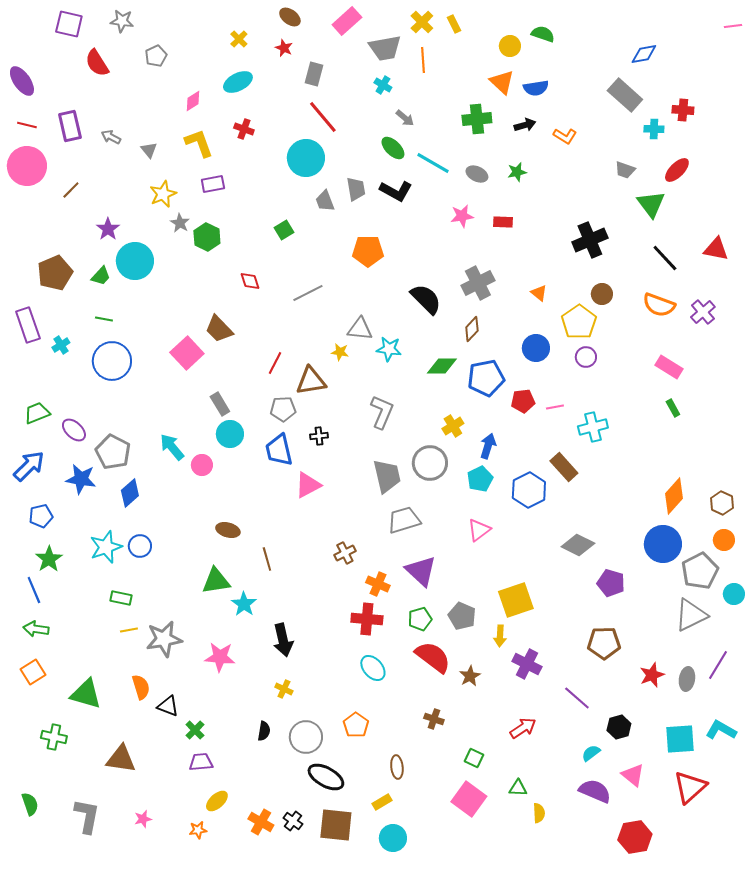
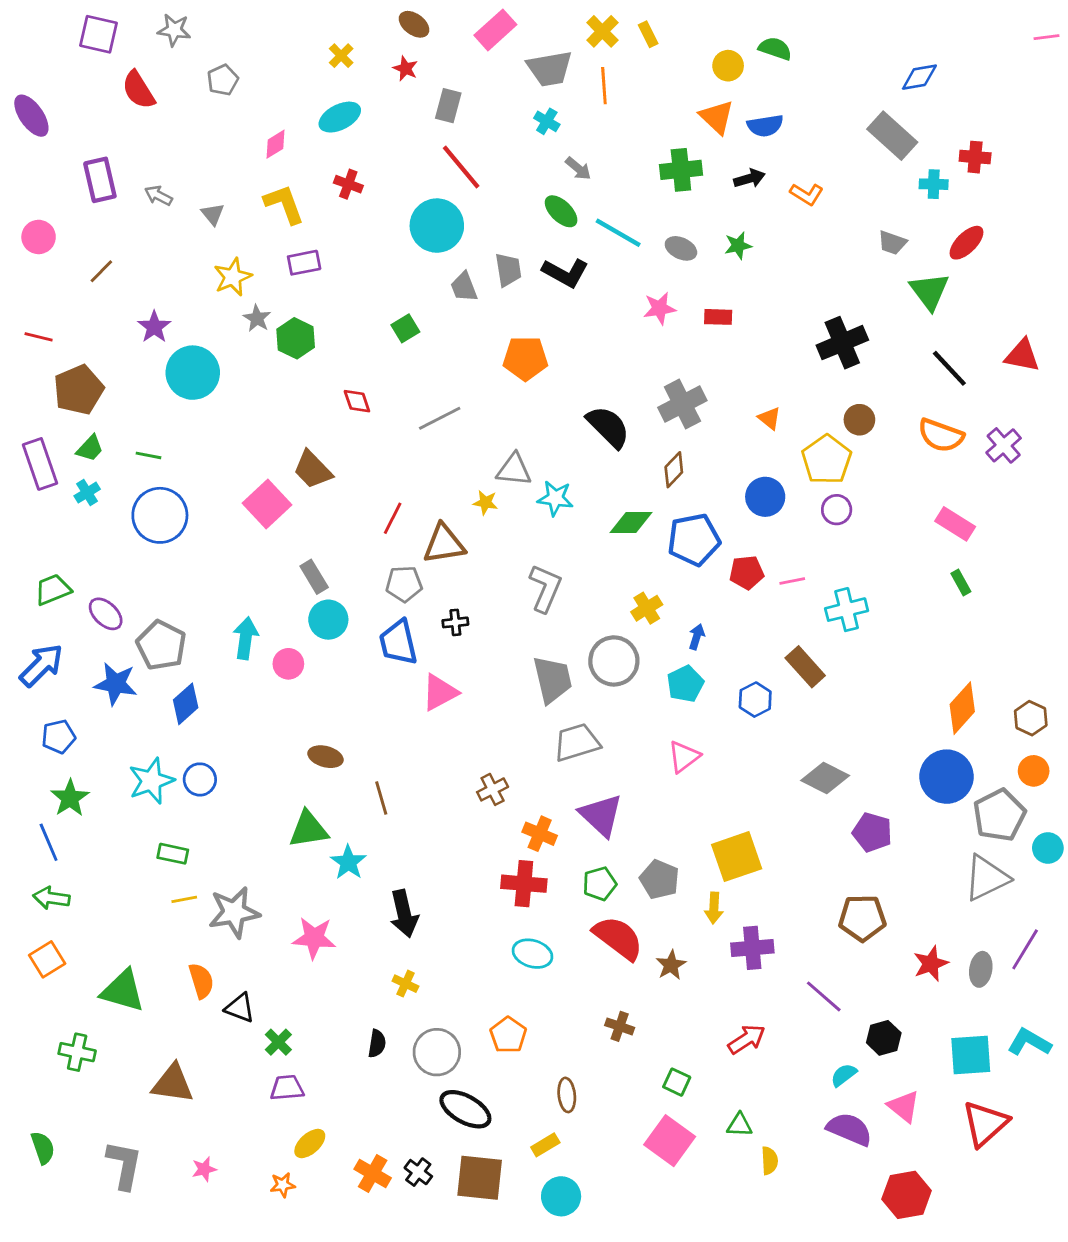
red line: (27, 125) -> (39, 337), moved
pink circle: (27, 166) -> (39, 237), size x0.6
green trapezoid: (101, 276) -> (90, 448), moved
blue arrow: (488, 446) -> (697, 637), size x0.7
cyan arrow: (172, 447) -> (246, 638), turned 48
blue hexagon: (529, 490) -> (755, 700), size x0.7
purple cross: (527, 664) -> (752, 948), turned -32
cyan ellipse: (373, 668) -> (533, 954), turned -32

